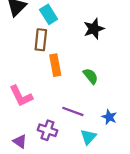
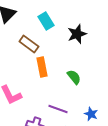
cyan rectangle: (49, 14) -> (46, 21), moved
brown rectangle: (41, 40) -> (29, 44), turned -60

